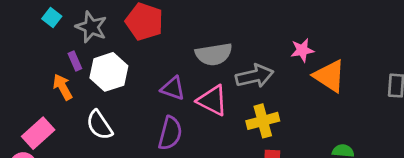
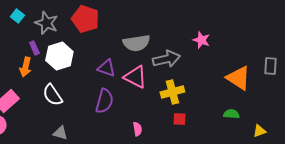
pink star: (302, 50) -> (201, 40), turned 30
orange triangle: (329, 76) -> (238, 78), moved
orange arrow: (63, 87) -> (25, 67), turned -138

